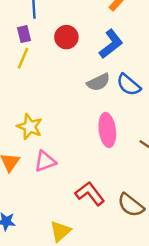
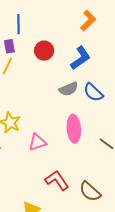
pink triangle: (45, 161) -> (37, 142), moved

